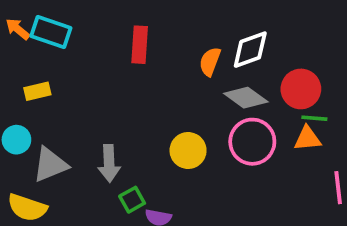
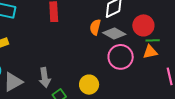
orange semicircle: (210, 62) -> (95, 27), moved
yellow circle: (188, 150) -> (89, 85), moved

